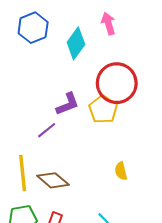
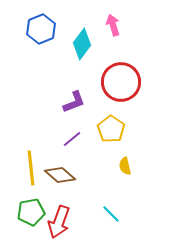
yellow pentagon: (103, 109) -> (111, 129), moved
purple line: (47, 130) -> (72, 139), moved

